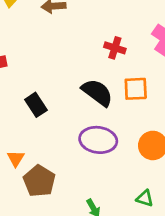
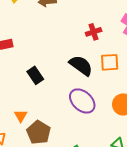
red cross: (115, 48) -> (94, 32), turned -35
purple ellipse: (98, 140) -> (82, 101), turned 36

